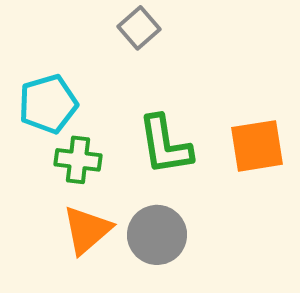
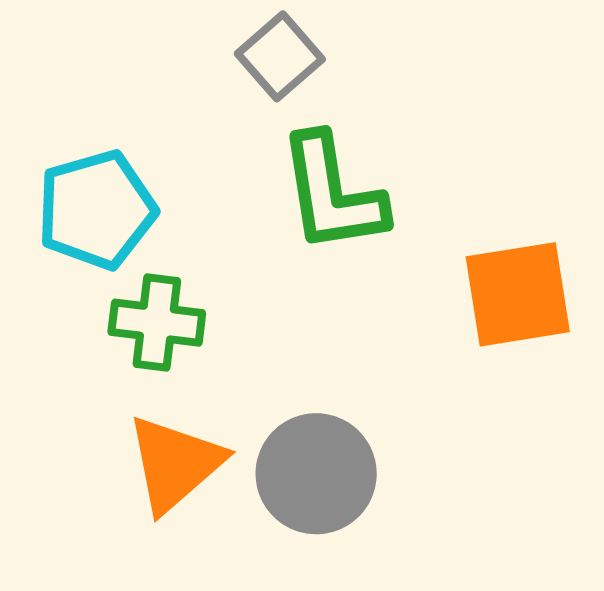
green L-shape: (165, 145) -> (332, 194), moved

